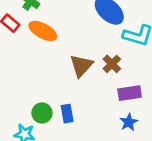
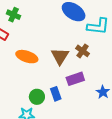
orange ellipse: (43, 31) -> (27, 57), moved
purple rectangle: (130, 93) -> (75, 79), moved

